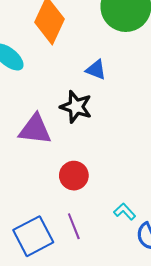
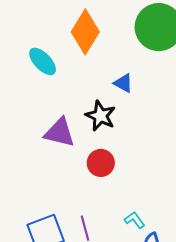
red circle: (74, 176) -> (101, 163), moved

